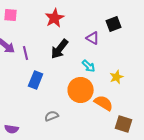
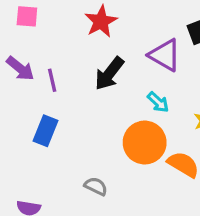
purple triangle: (93, 38) -> (165, 55), size x1.5
blue rectangle: (36, 80) -> (45, 131), moved
gray semicircle: (52, 116) -> (96, 186), turned 48

